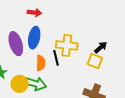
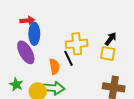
red arrow: (35, 13) -> (27, 20), moved
blue ellipse: (34, 38) -> (34, 34), moved

